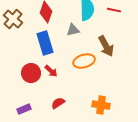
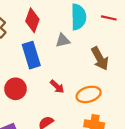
orange ellipse: (84, 61) -> (89, 94), moved
red arrow: (51, 71) -> (57, 87), moved

